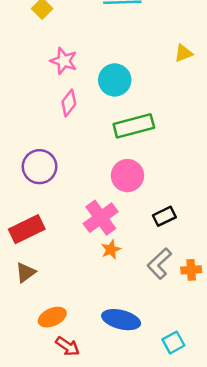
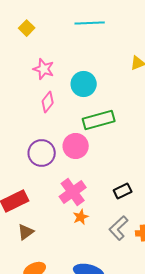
purple circle: (40, 167) -> (42, 153), moved
pink circle: (127, 176) -> (76, 146), moved
brown triangle: (25, 272) -> (26, 232), moved

